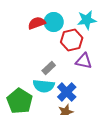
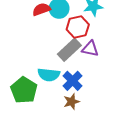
gray rectangle: (49, 68) -> (69, 50), moved, size x1.6

